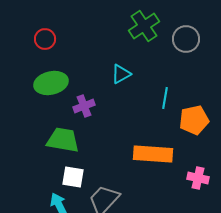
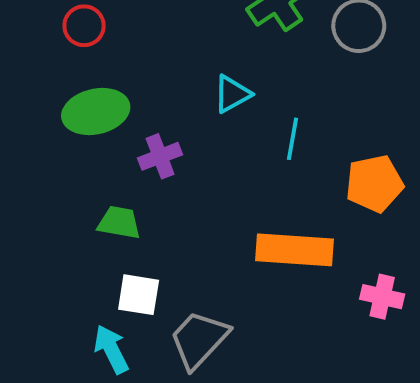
cyan line: (165, 98) -> (293, 139), moved
green trapezoid: (63, 140) -> (119, 223), size x0.7

